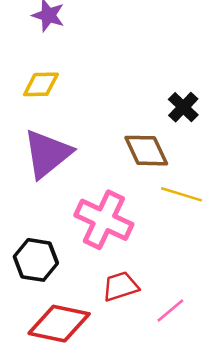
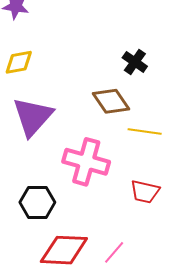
red trapezoid: (120, 286) -> (145, 192), moved, turned -140
pink line: (170, 311) -> (114, 252), moved

